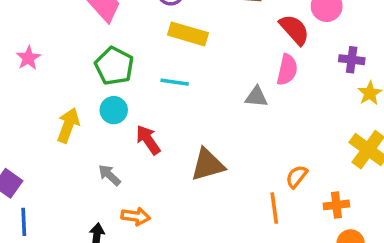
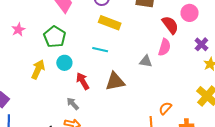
purple cross: (352, 60) -> (201, 44), turned 32
green pentagon: (114, 66) -> (55, 37), moved
brown triangle: (208, 165) -> (115, 81), moved
gray arrow: (109, 175) -> (73, 104), moved

